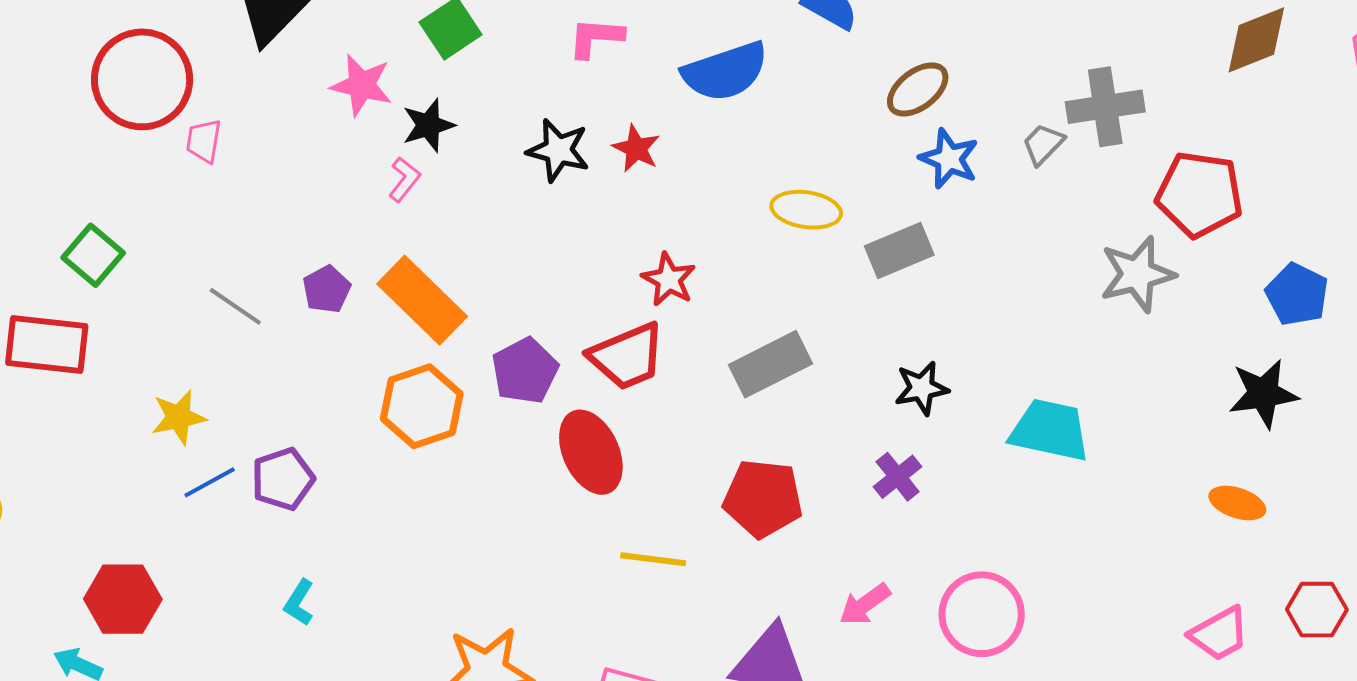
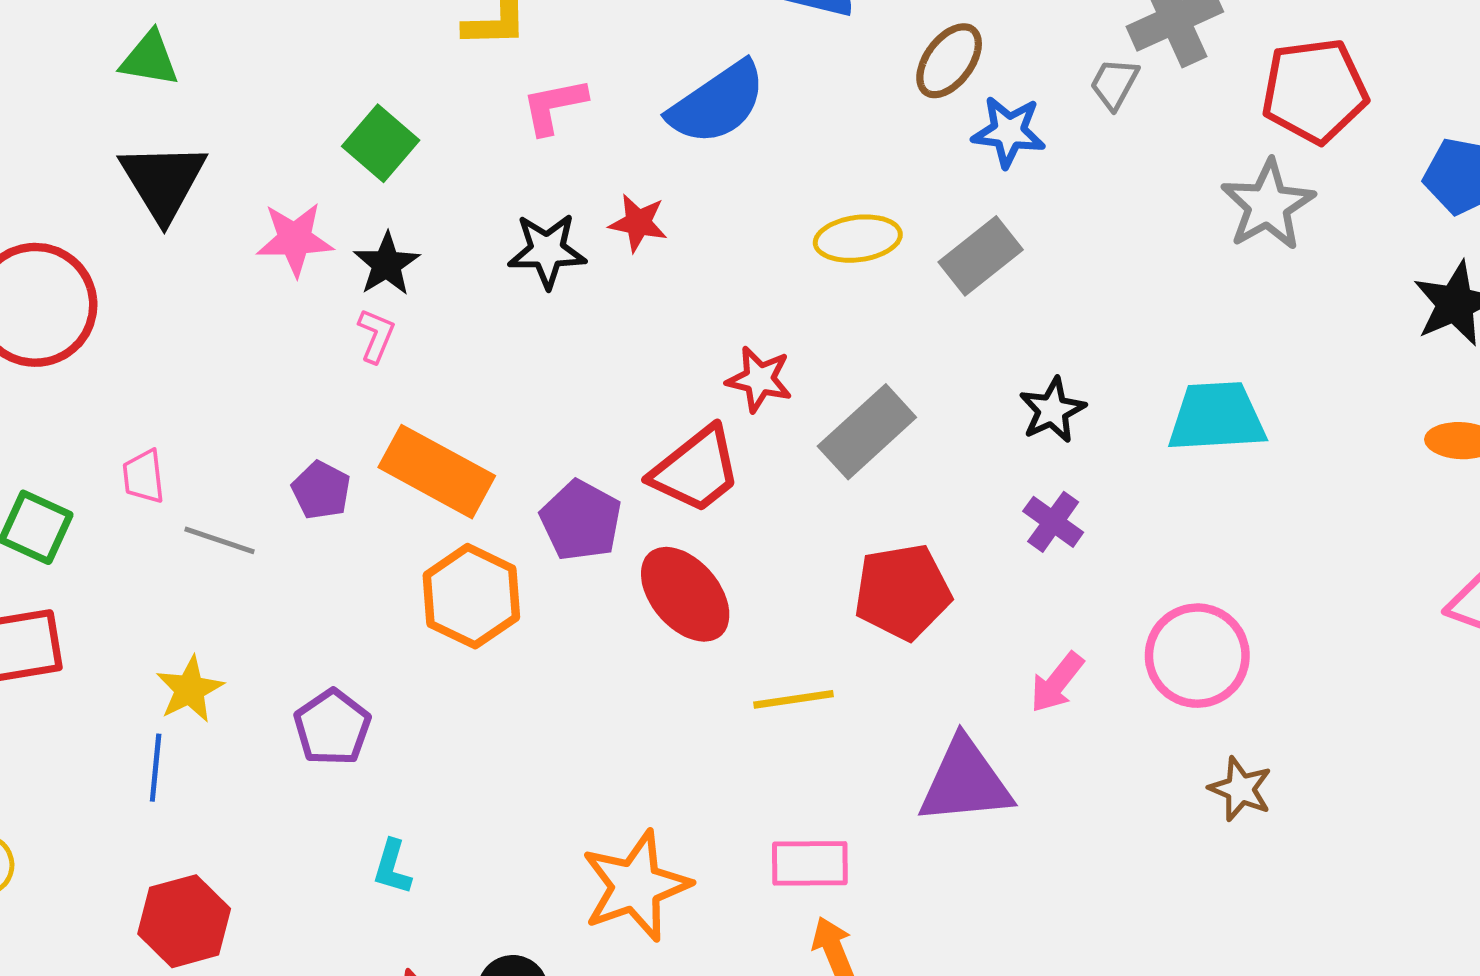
pink trapezoid: (204, 141) -> (144, 476), moved
red star: (669, 280) -> (759, 379), moved
blue line: (210, 482) -> (156, 768), moved, turned -40

